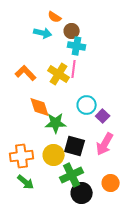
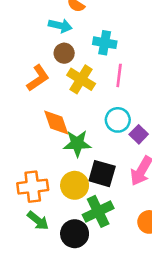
brown circle: (72, 31) -> (64, 53), moved
pink line: (74, 69) -> (119, 75), moved
orange L-shape: (26, 73) -> (38, 78), turned 100
black circle: (82, 193) -> (75, 234), moved

